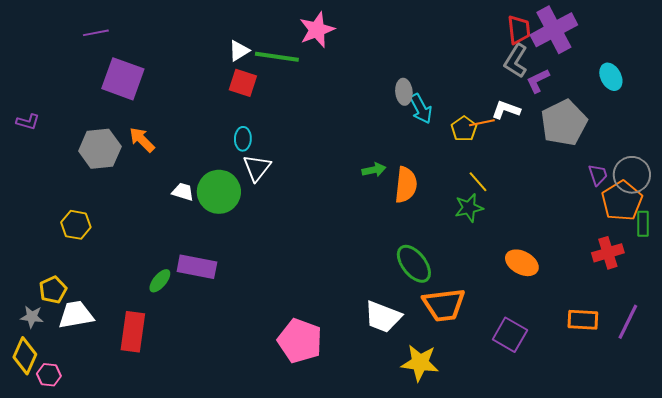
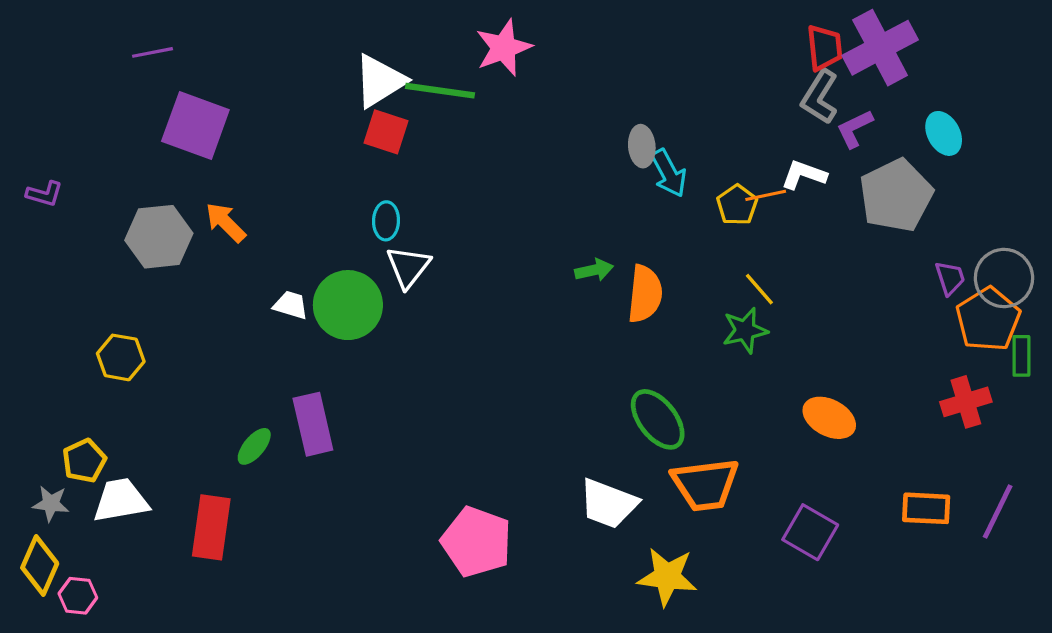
white triangle: (239, 51) -> (380, 81), size x1.6
cyan ellipse: (611, 77) -> (944, 133), moved
purple rectangle: (197, 267) -> (313, 424), turned 66

